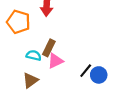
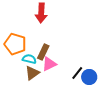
orange pentagon: (18, 22) -> (15, 44), moved
brown triangle: (30, 80) -> (32, 73), moved

